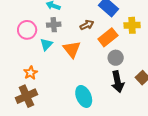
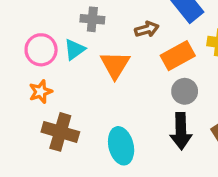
pink circle: (27, 30) -> (41, 50), moved
brown cross: (26, 96) -> (60, 132), moved, turned 30

